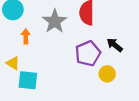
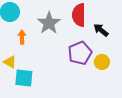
black arrow: (115, 45) -> (101, 30), moved
yellow circle: (107, 74) -> (102, 62), moved

